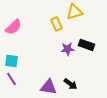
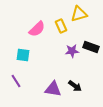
pink semicircle: (14, 27) -> (37, 29), moved
cyan square: (12, 61) -> (23, 55), moved

